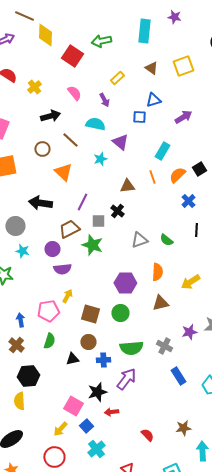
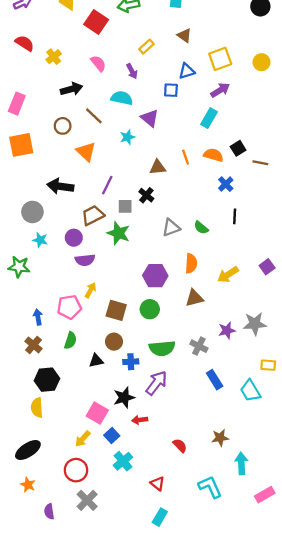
yellow square: (183, 66) -> (220, 59), moved
cyan rectangle: (162, 151) -> (209, 118), moved
orange semicircle: (177, 175) -> (213, 155), turned 60

